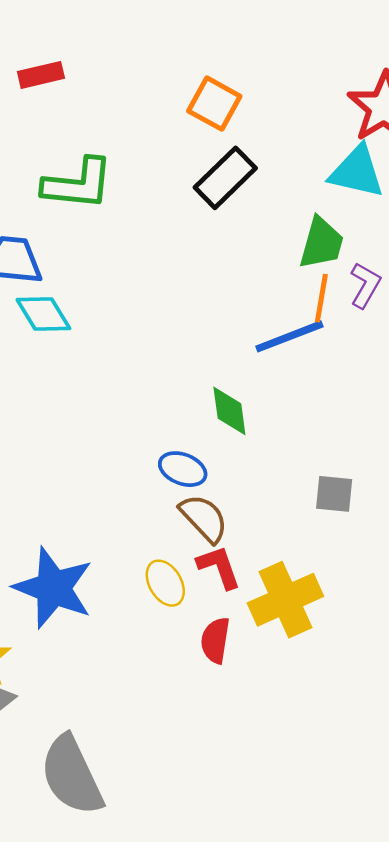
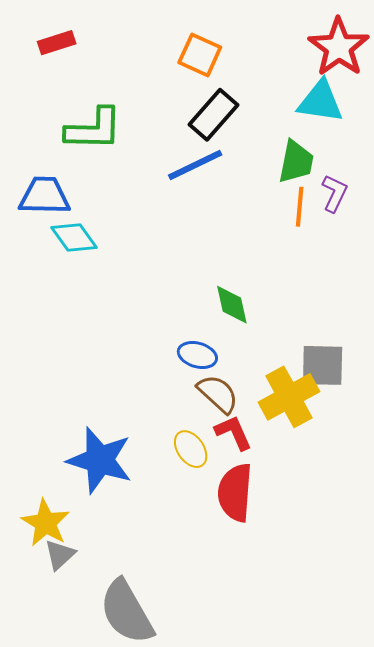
blue line: (289, 336) -> (195, 165), moved
gray square: (334, 494) -> (323, 365), size x1.4
yellow cross: (285, 600) -> (289, 397), moved
red semicircle: (215, 640) -> (235, 493), size x1.5

